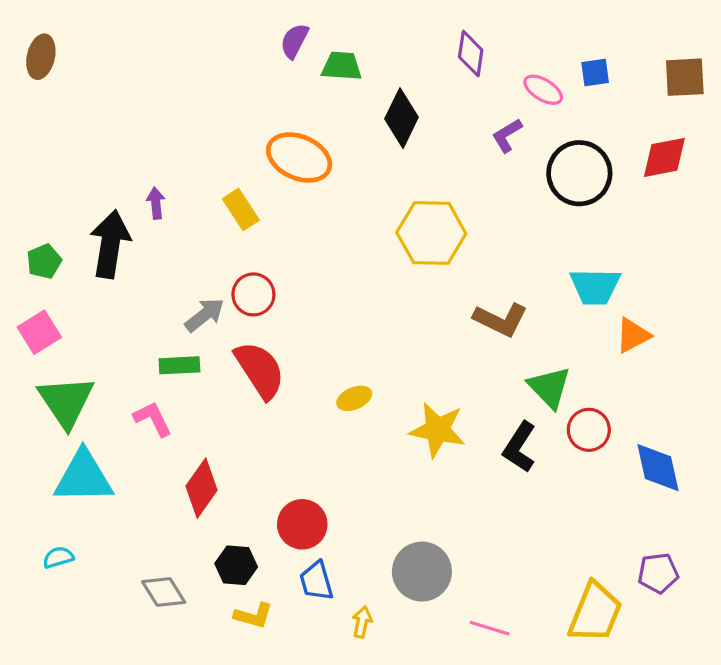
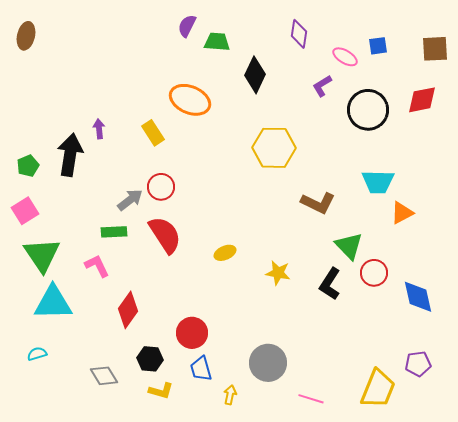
yellow star: (438, 430) -> (278, 273), size x0.7

